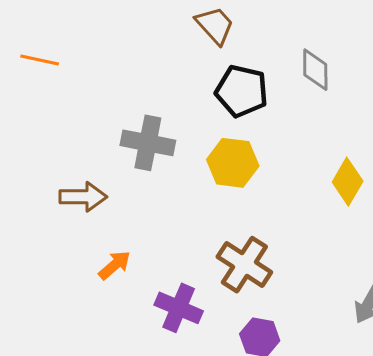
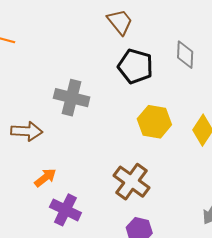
yellow hexagon: (233, 163) -> (154, 122), moved
purple cross: (179, 308) -> (65, 210), moved

